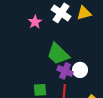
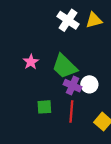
pink star: (35, 22) -> (31, 62), moved

